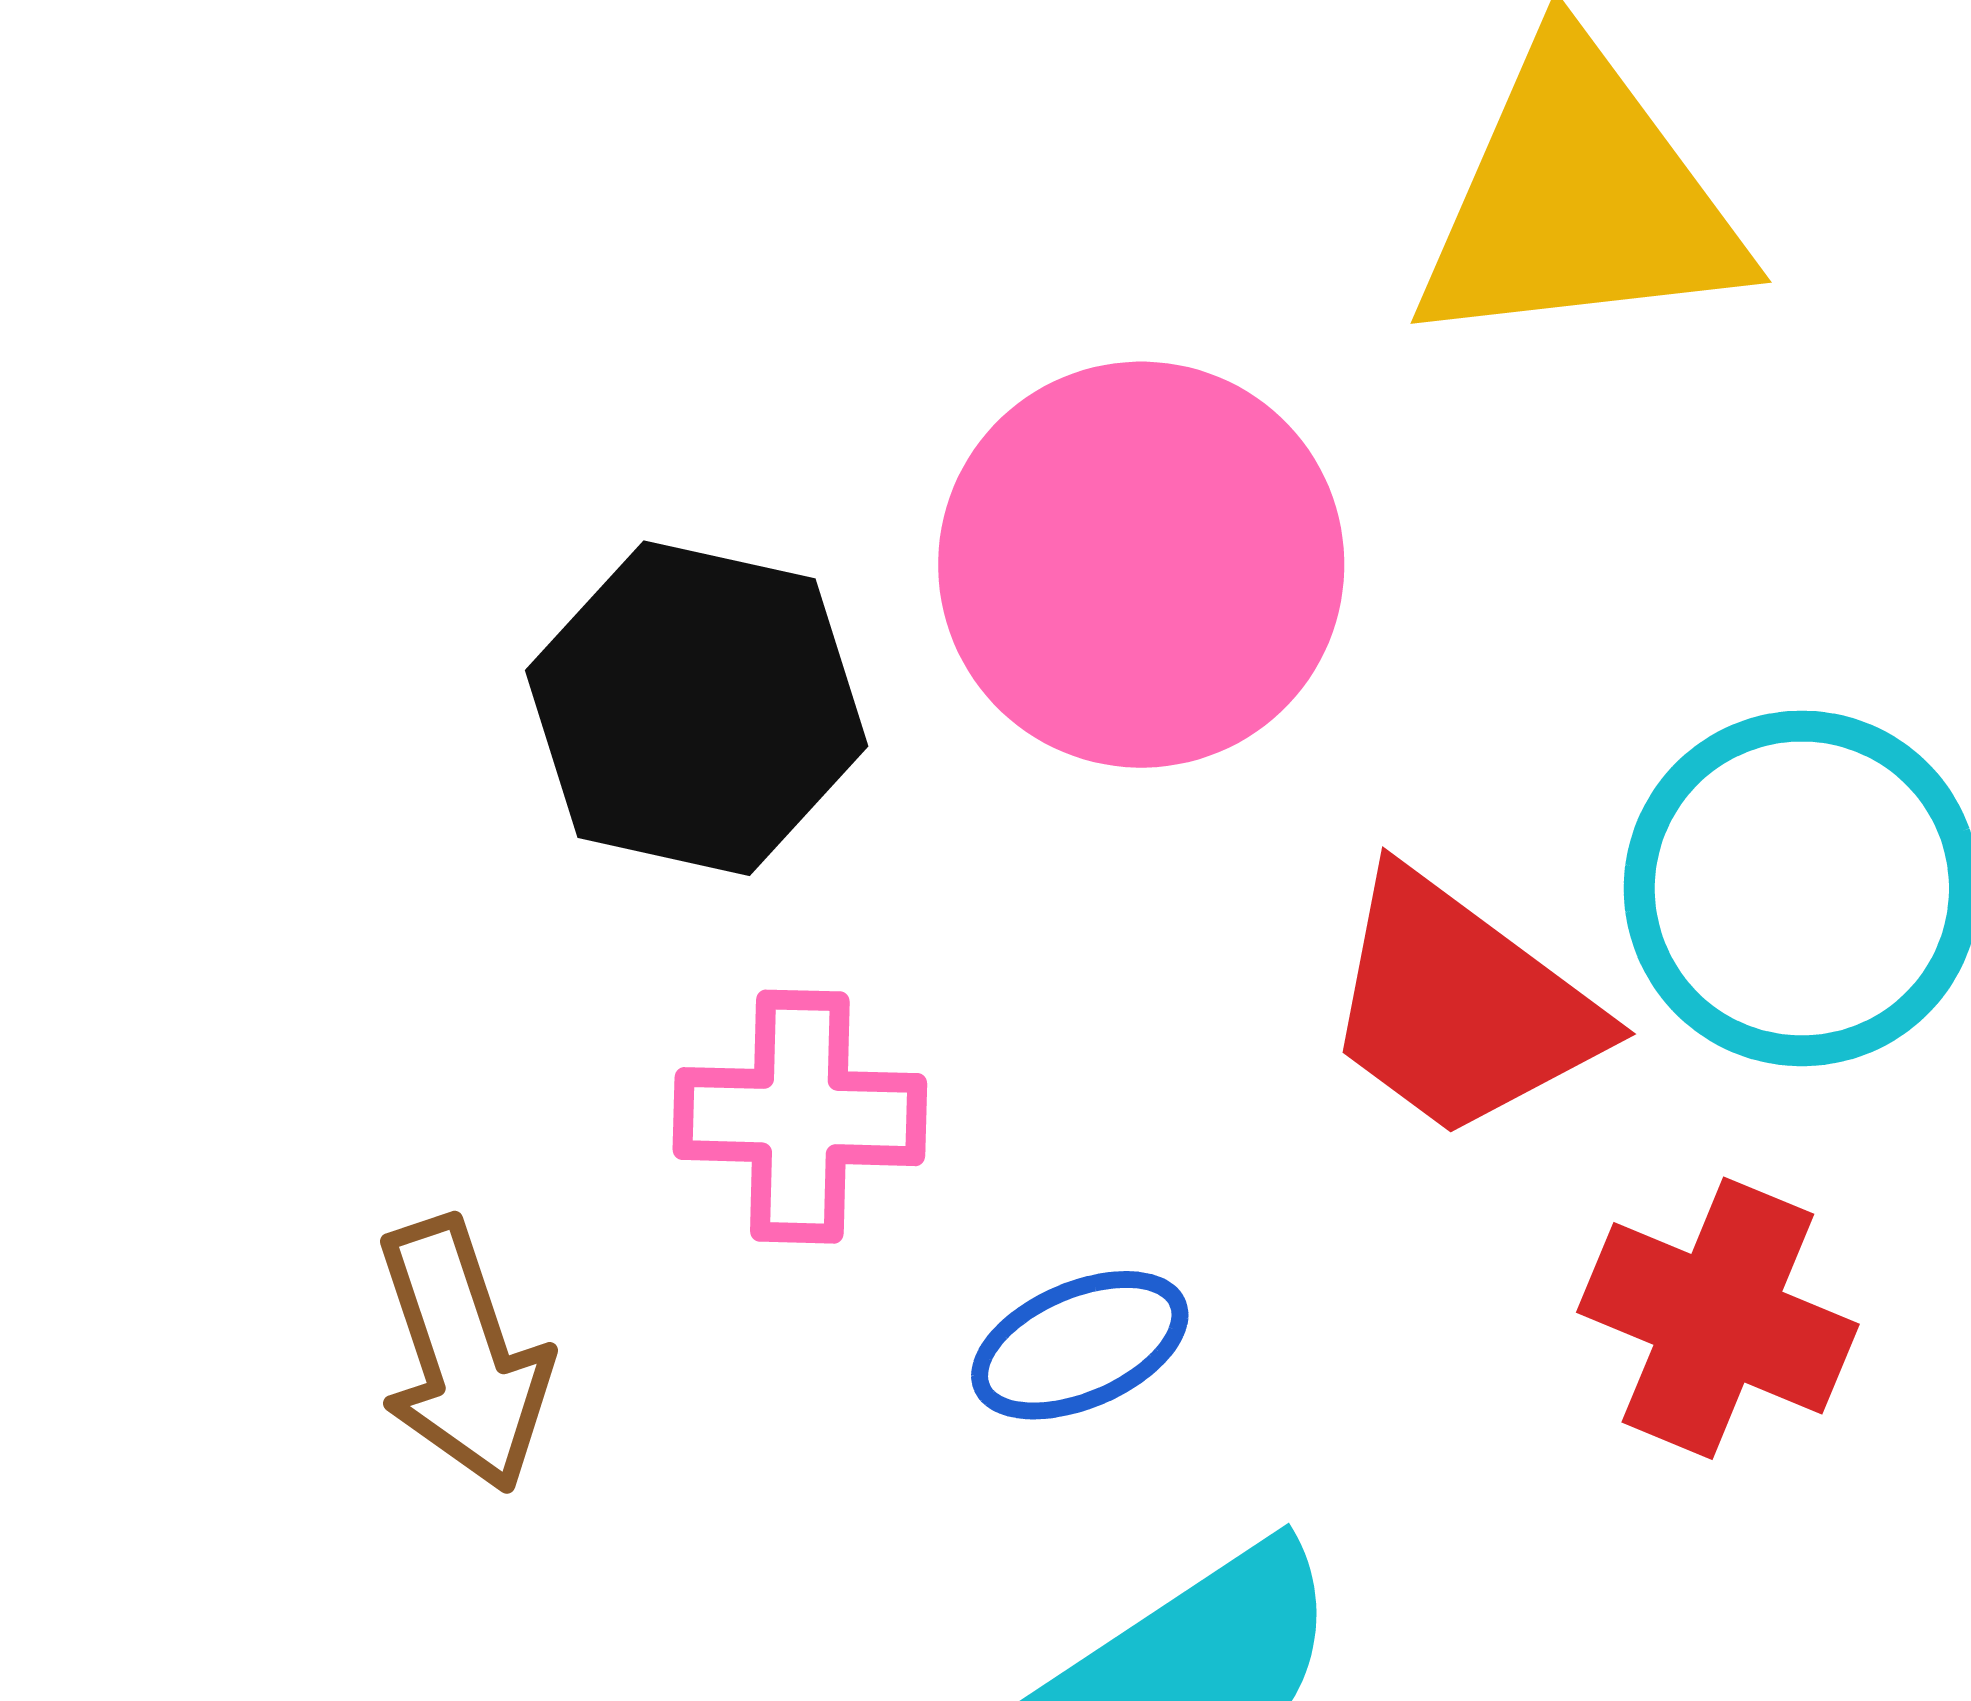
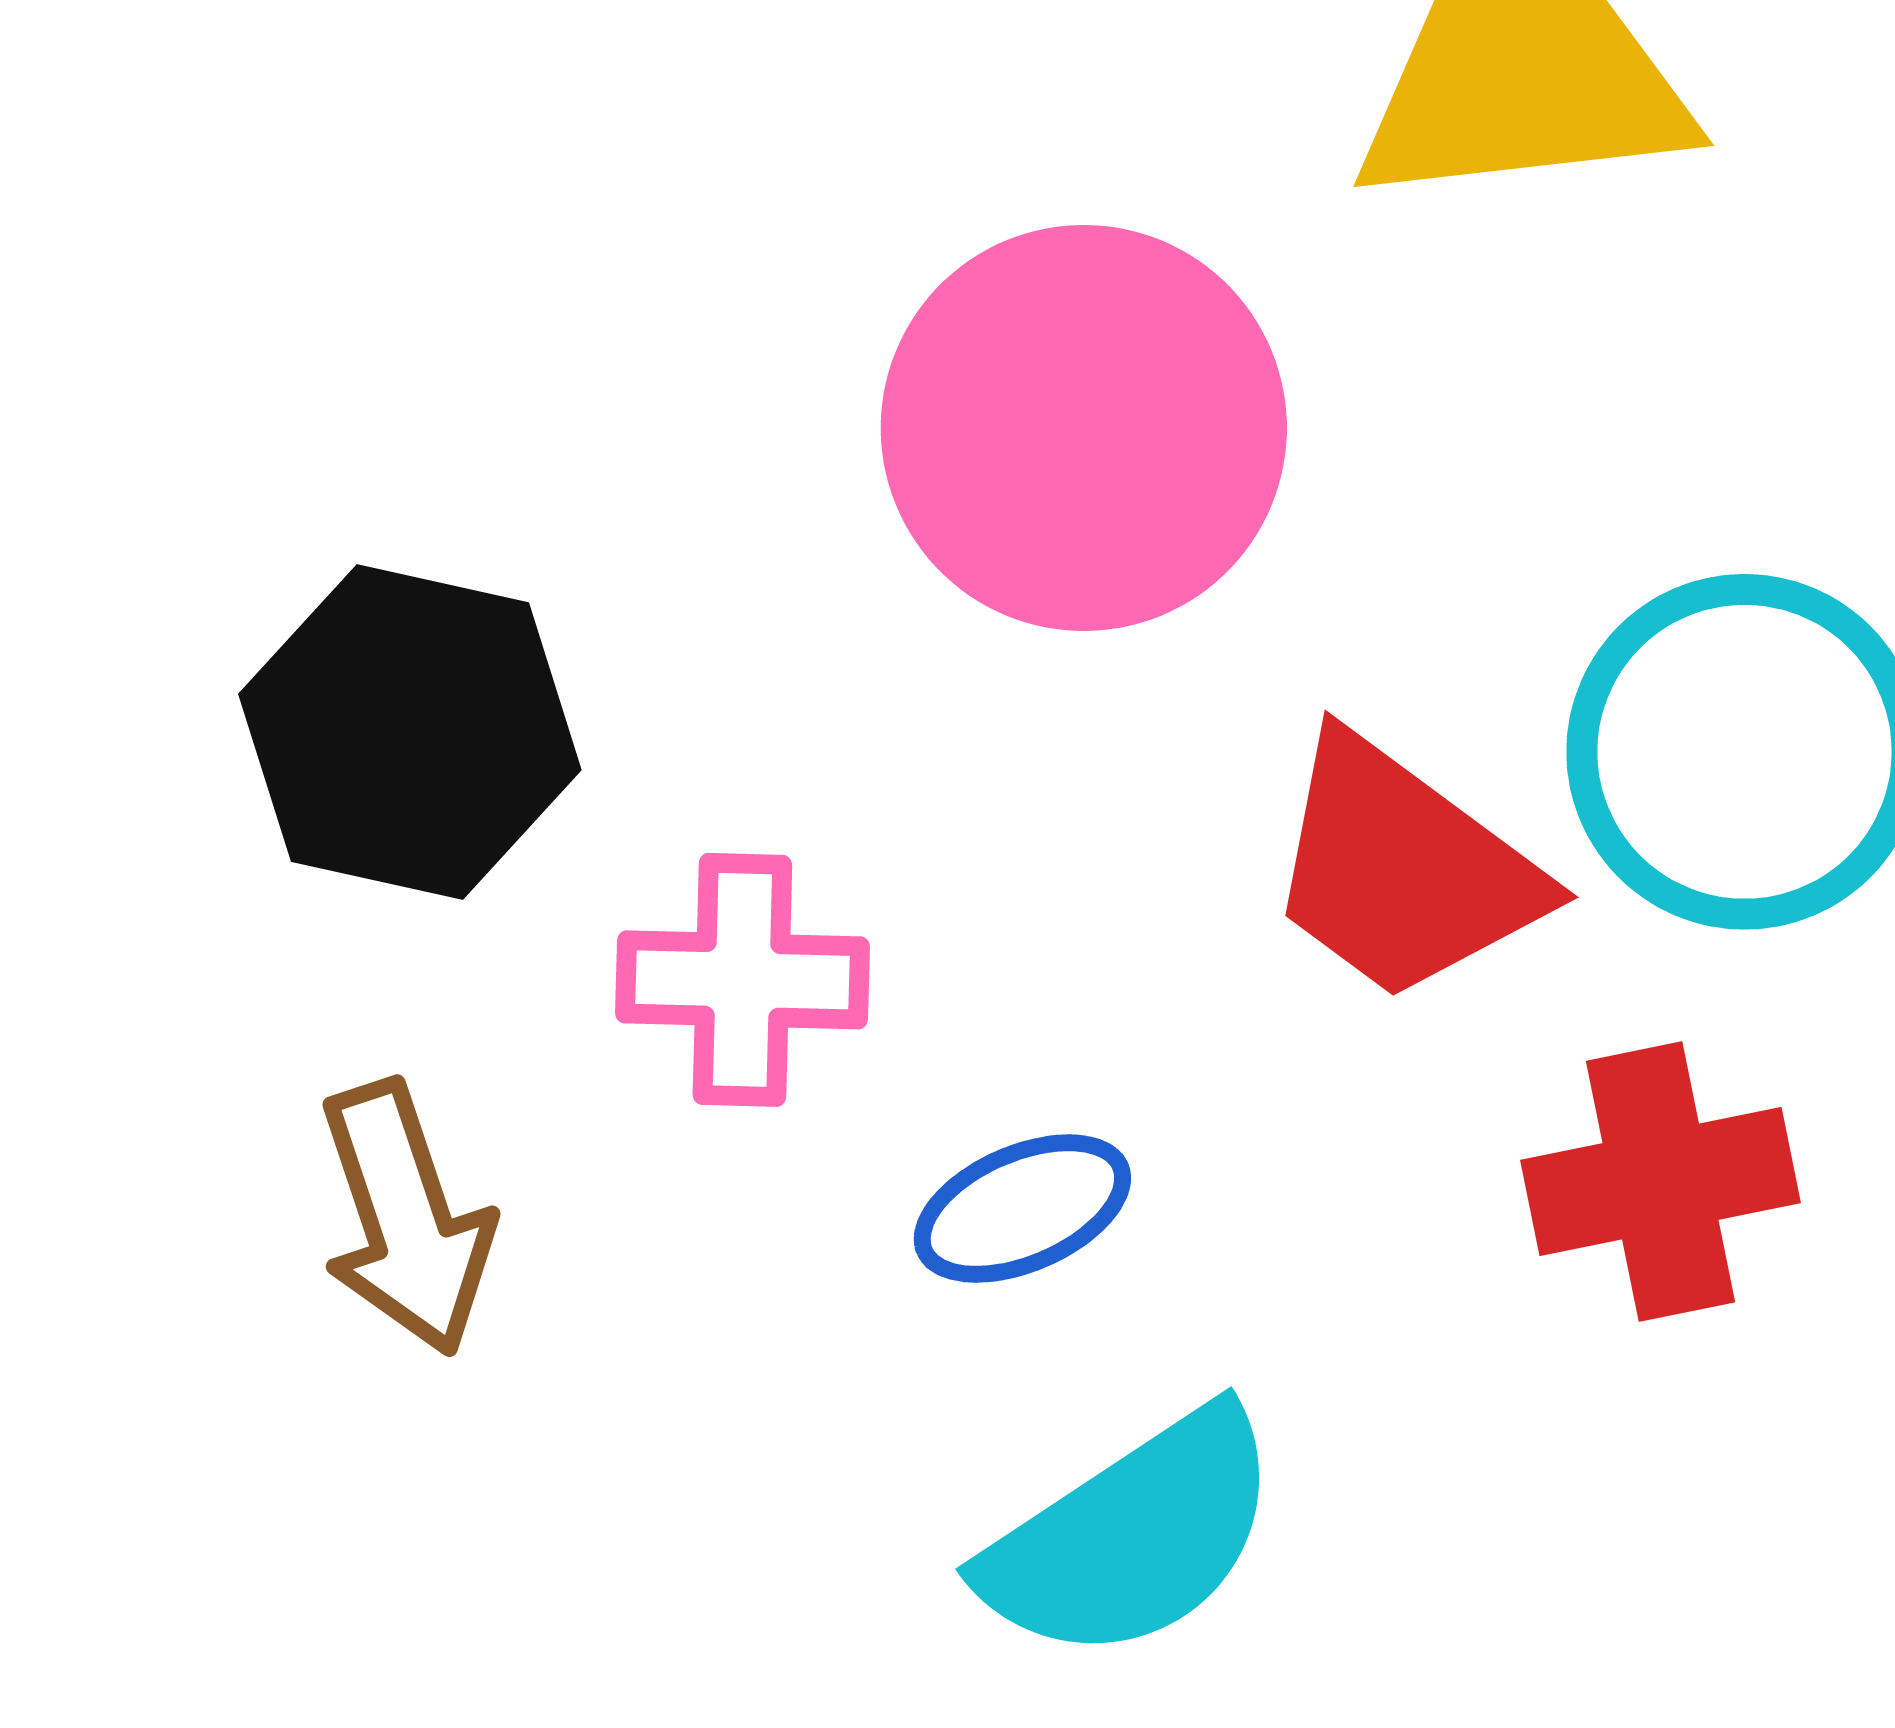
black hexagon: (697, 708) -> (410, 732), moved
red cross: (1718, 1318) -> (1660, 1182), turned -34

